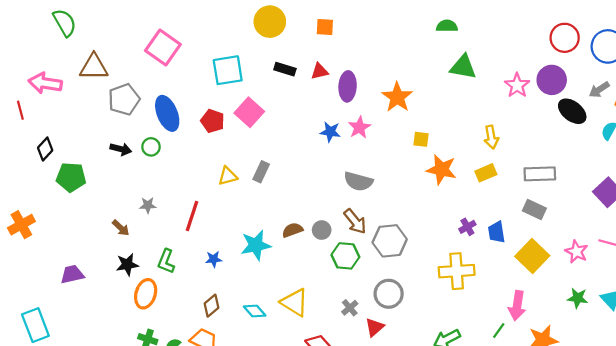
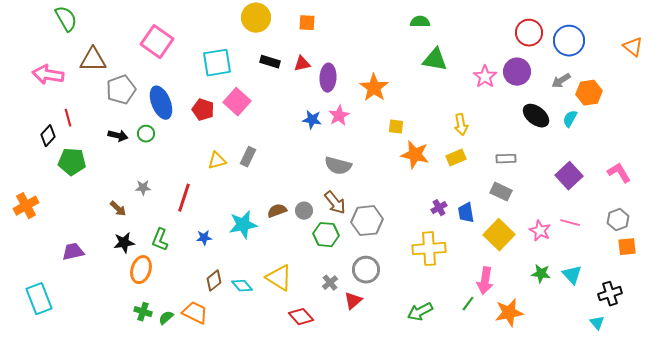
red line: (20, 110) -> (68, 118), moved
black ellipse: (572, 111) -> (536, 116), moved
gray rectangle: (540, 174) -> (506, 159), size x0.7
brown diamond: (211, 306) -> (214, 281), moved

